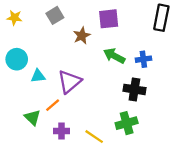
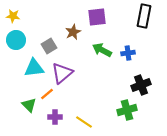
gray square: (55, 15) -> (49, 46), moved
cyan circle: (17, 59) -> (16, 40), moved
cyan triangle: (38, 76) -> (34, 68), size x1.5
black cross: (134, 89) -> (141, 85), moved, turned -30
green cross: (127, 123) -> (127, 110), moved

